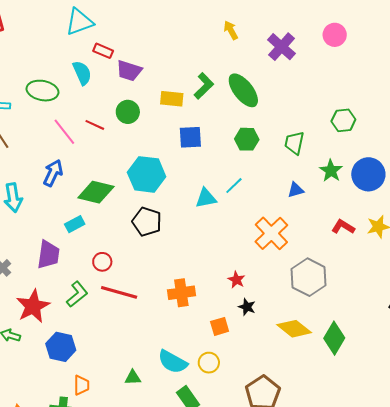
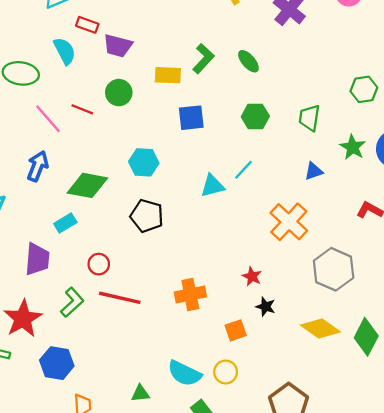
green ellipse: (243, 90) -> (248, 61), size x0.6
cyan hexagon: (147, 174) -> (144, 162), size x0.7

